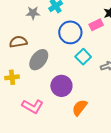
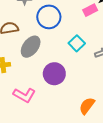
blue circle: (70, 32) -> (49, 17), moved
orange semicircle: (80, 108) -> (87, 106), moved

